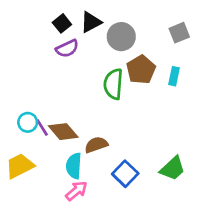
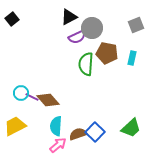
black square: (62, 23) -> (12, 19), moved
purple semicircle: (67, 48) -> (77, 37), moved
brown pentagon: (141, 70) -> (107, 53), turned -30
purple line: (42, 128) -> (32, 97), turned -32
brown semicircle: (96, 145) -> (78, 134), moved

